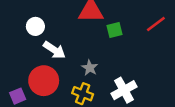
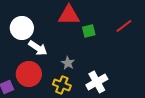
white circle: (35, 26) -> (22, 28), size x1.5

